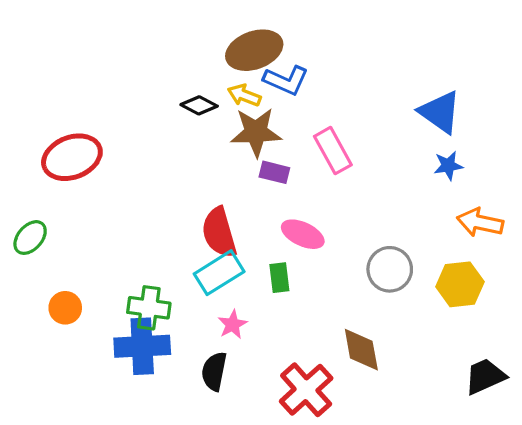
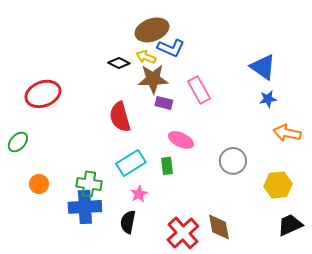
red semicircle: (219, 233) -> (120, 117), moved
yellow hexagon: (460, 284) -> (278, 185), moved
brown diamond: (361, 350) -> (219, 227), moved

